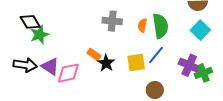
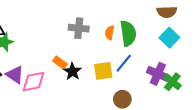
green cross: (203, 73) -> (172, 82), turned -30

